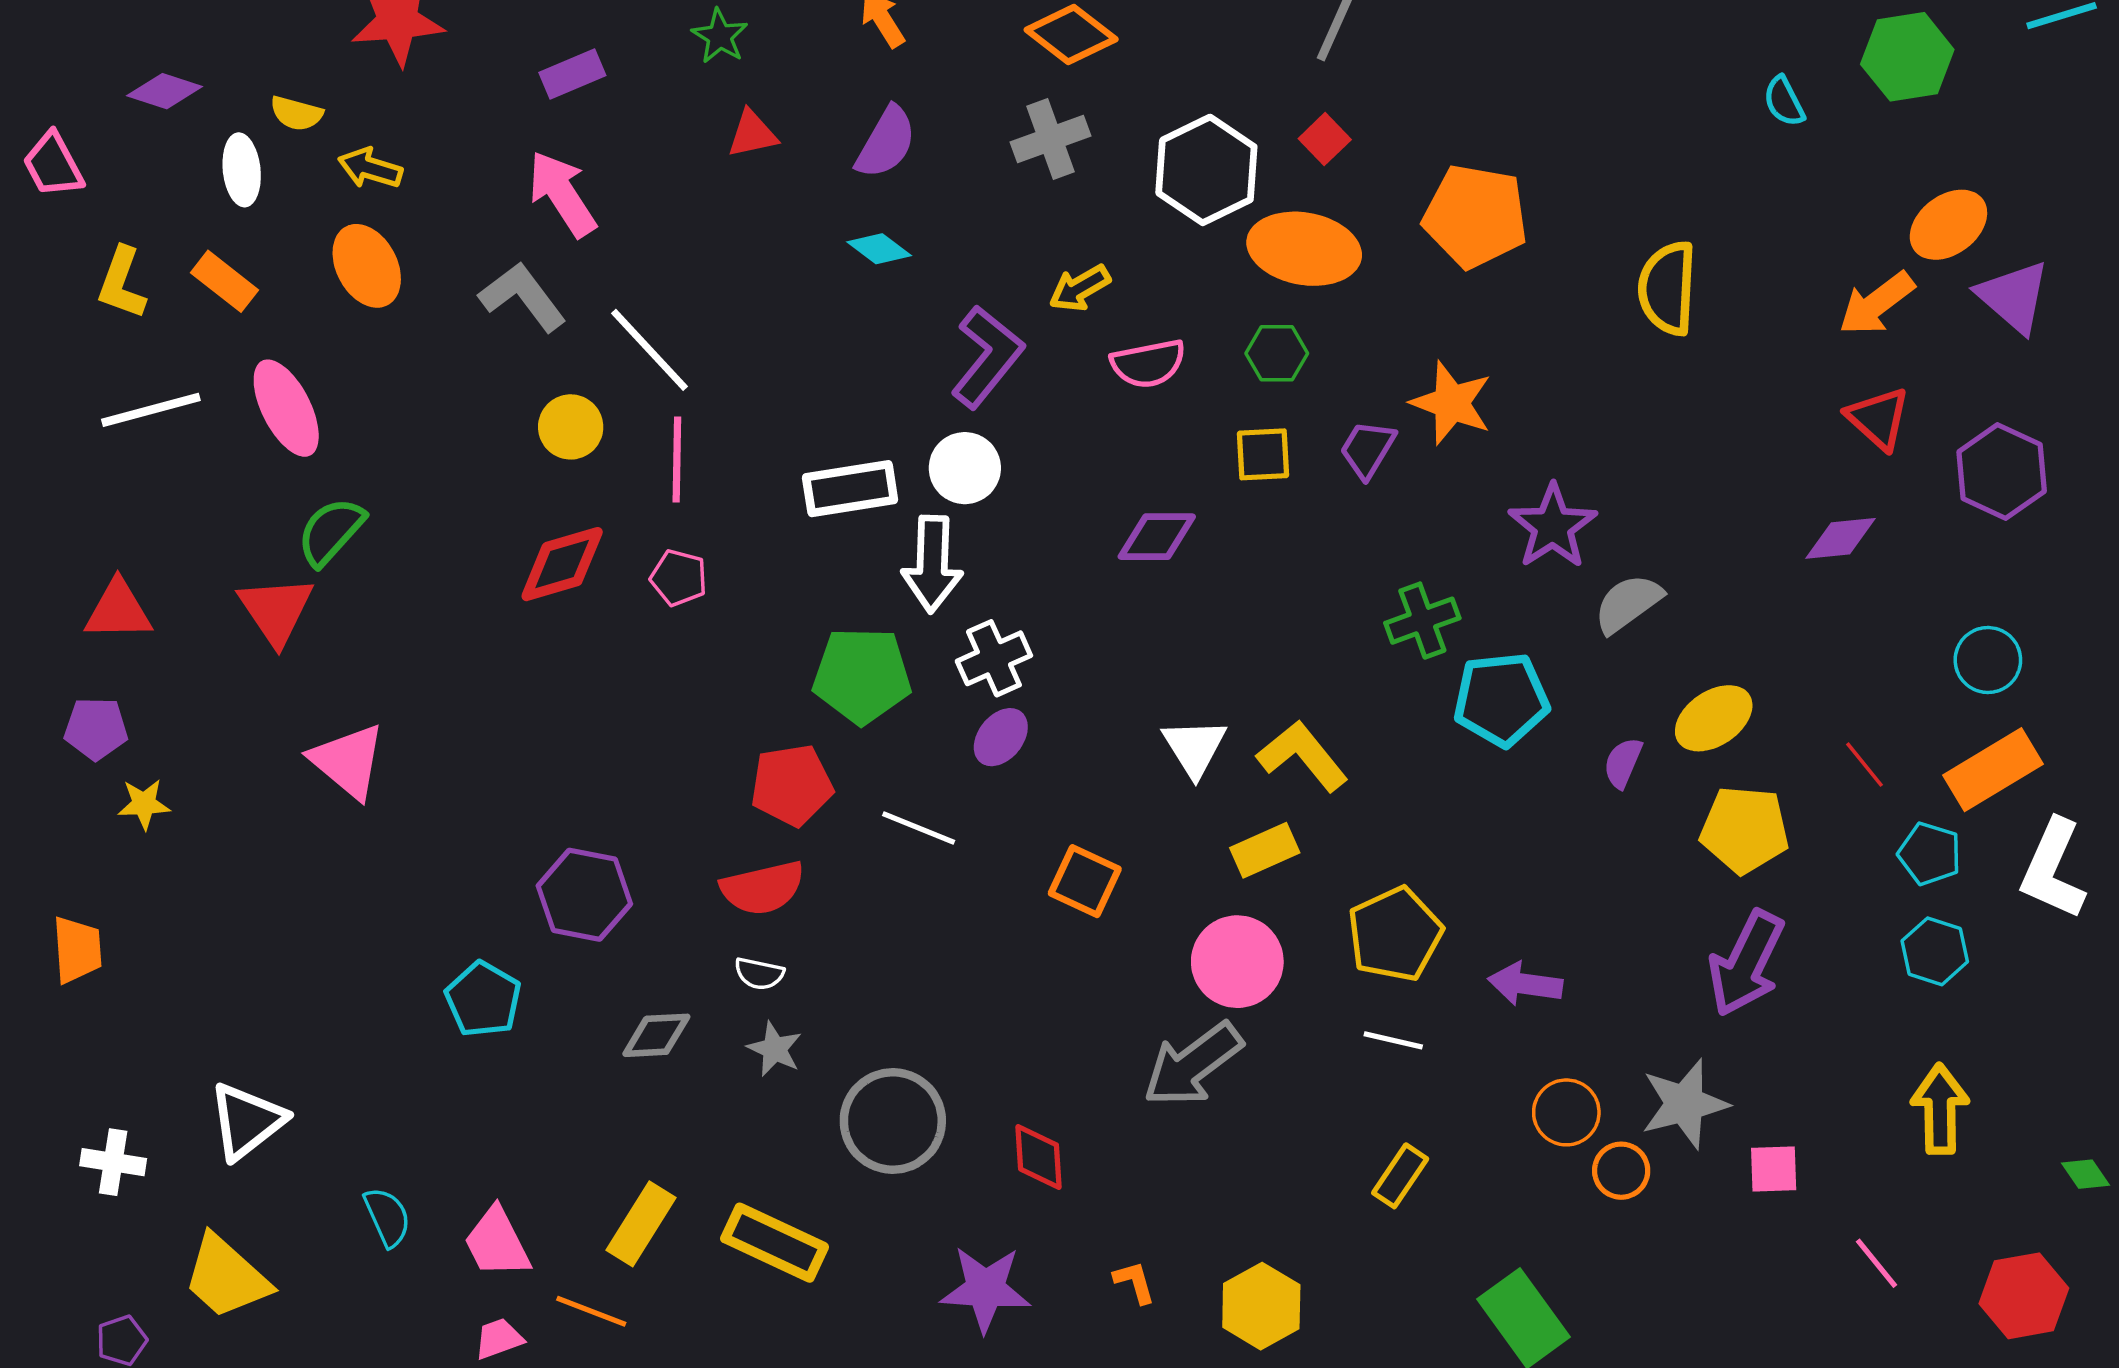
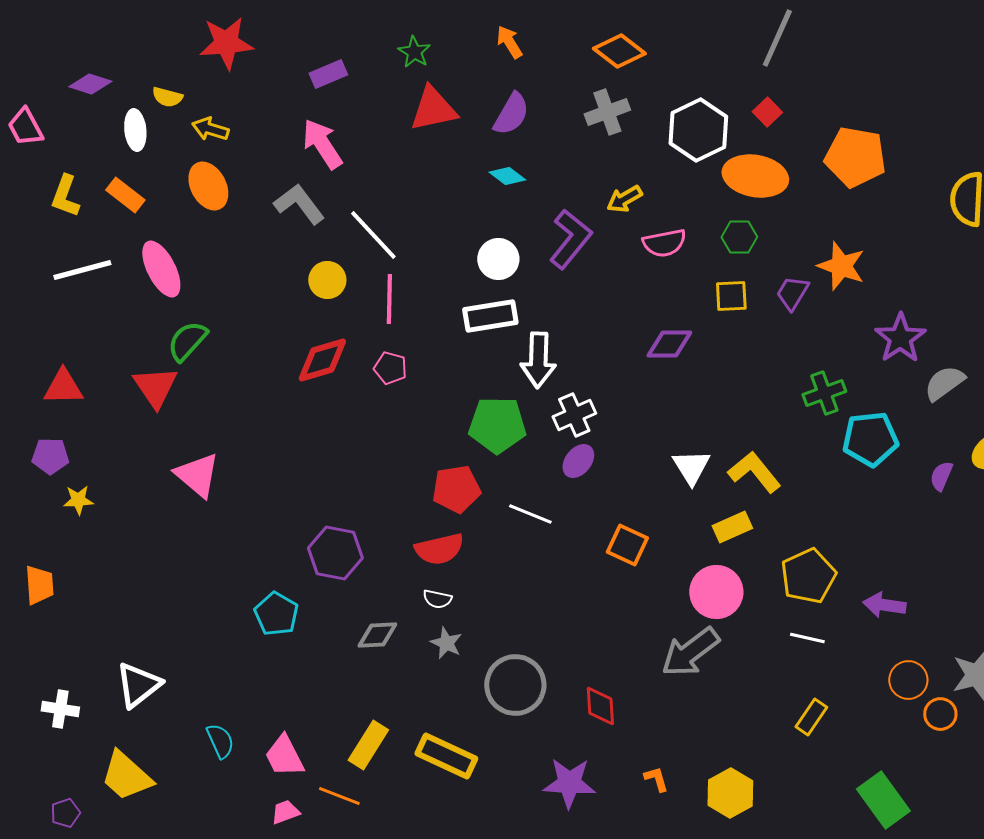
red triangle: (752, 134) -> (433, 109), size x1.6
white circle: (965, 468) -> (498, 259), moved

